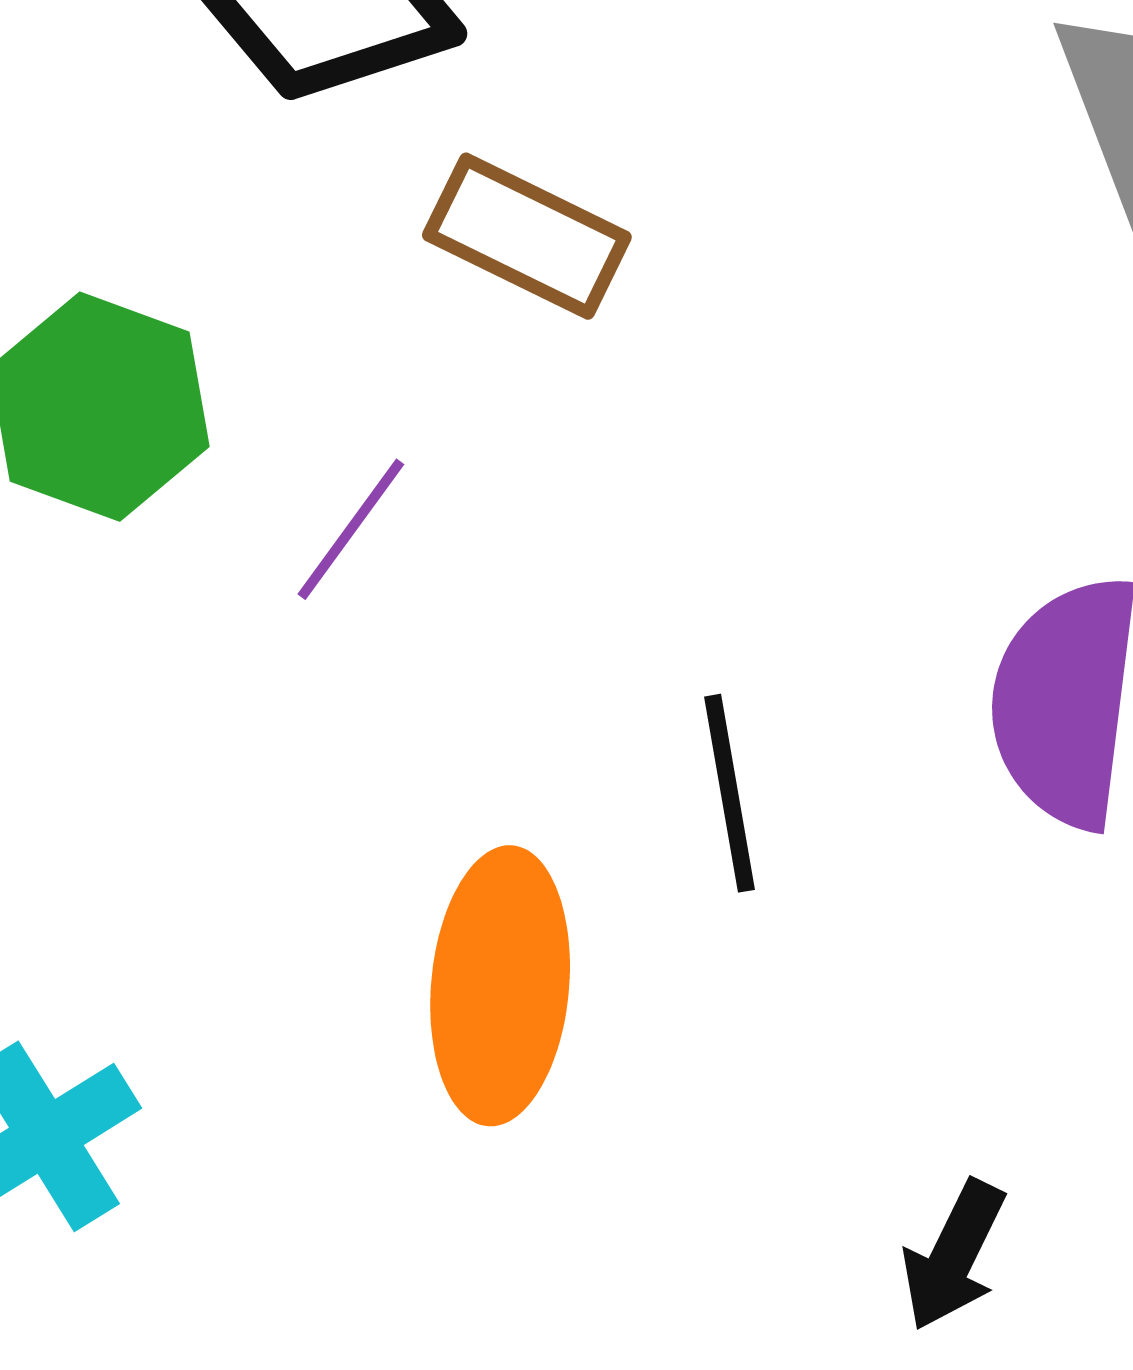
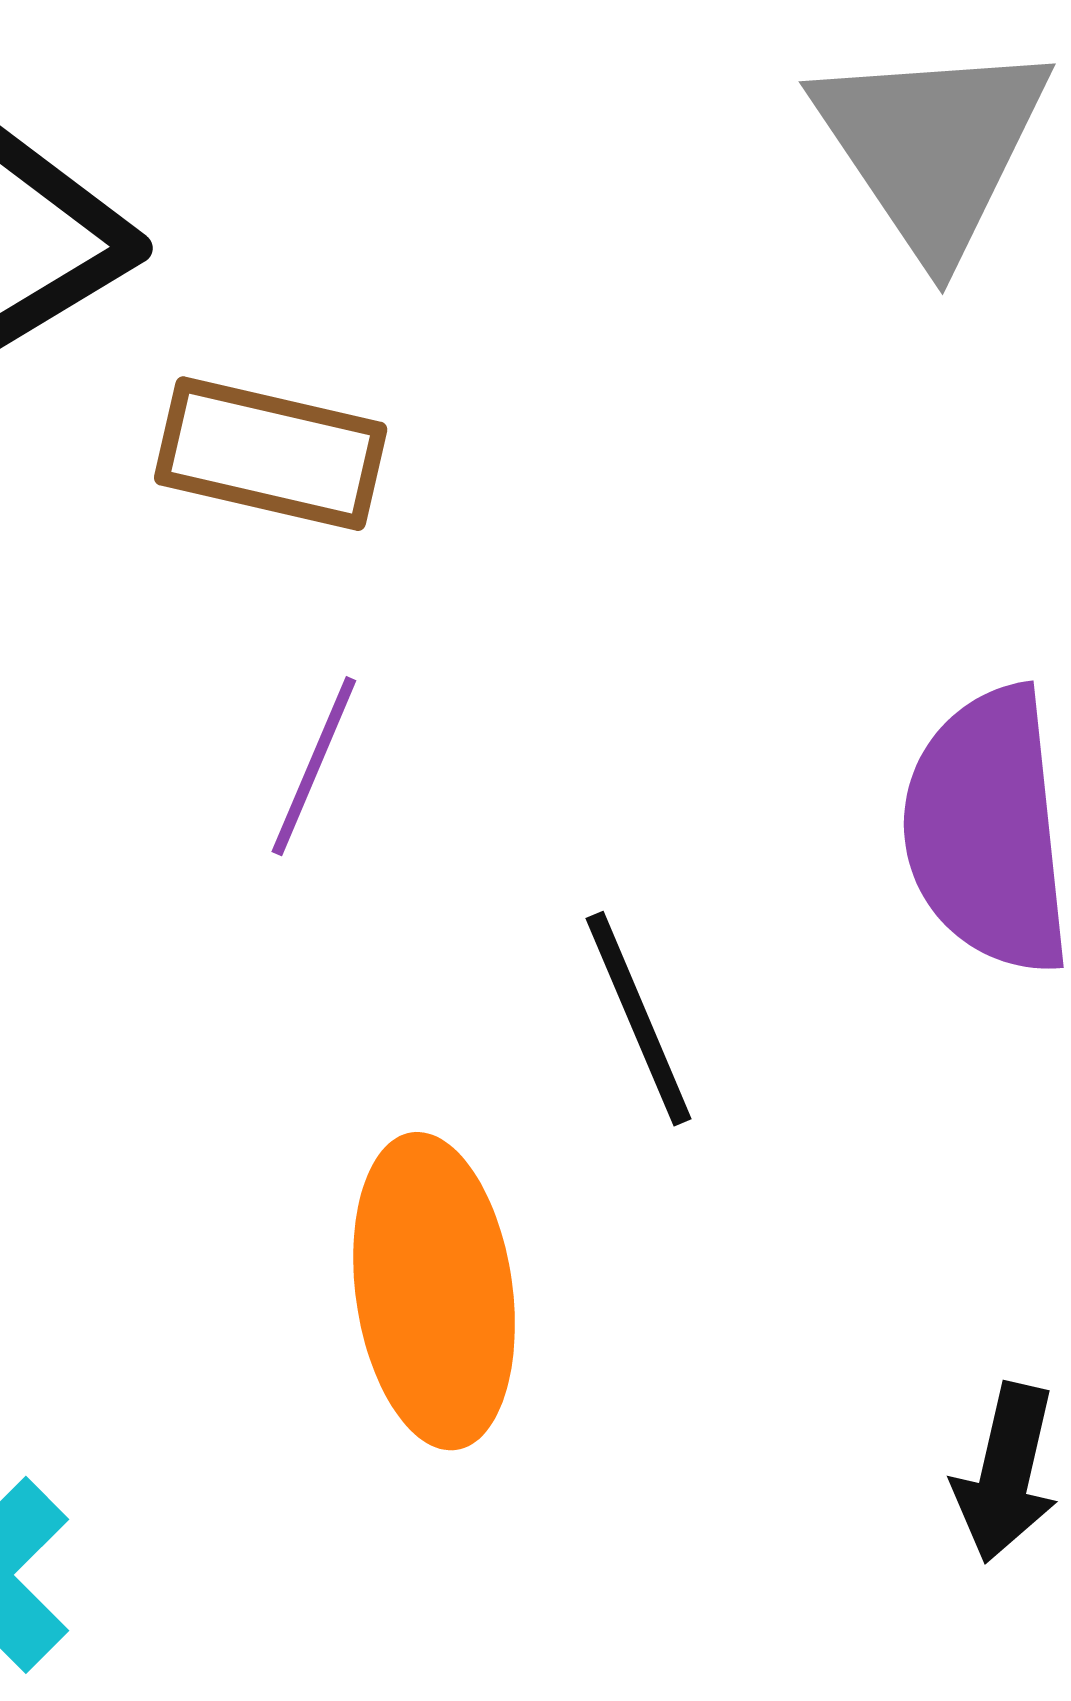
purple line: (351, 529) -> (314, 766), moved

